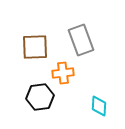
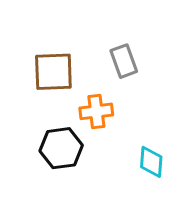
gray rectangle: (81, 40) -> (124, 61), size x0.7

